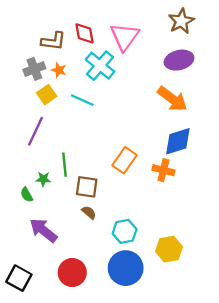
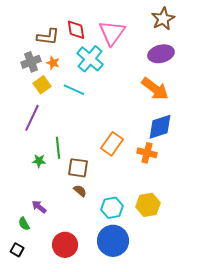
green semicircle: (27, 195) -> (24, 224), moved
purple arrow: (43, 230) -> (39, 207), size x0.6
yellow hexagon: (169, 249) -> (148, 205), moved
black square: (19, 278) -> (17, 250), size x0.6

